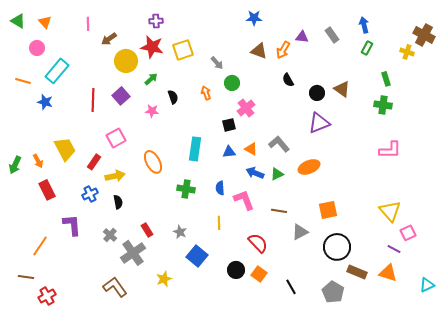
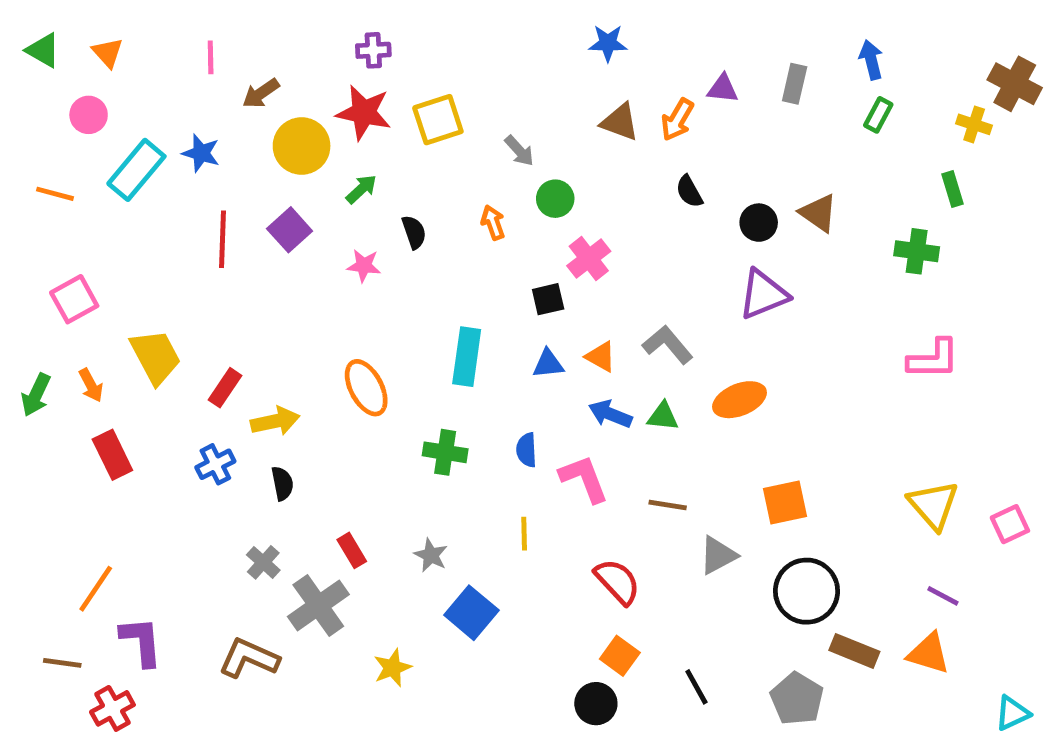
gray rectangle: (332, 35) -> (795, 84), turned 49
green rectangle: (386, 79) -> (952, 189), moved
blue star: (45, 102) -> (201, 153), moved
pink square: (116, 138) -> (74, 299), moved
green triangle: (277, 174) -> (663, 416), turned 32
purple L-shape: (72, 225) -> (141, 641), moved
pink square: (408, 233) -> (1010, 524), moved
black circle: (236, 270) -> (596, 704), moved
cyan triangle: (427, 285) -> (1012, 713), moved
brown L-shape: (115, 287) -> (249, 658), moved, turned -30

